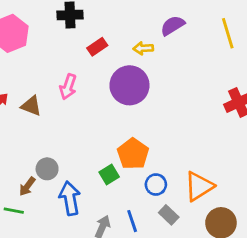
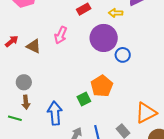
gray circle: (47, 169) -> (24, 82), moved
blue circle: (156, 185) -> (123, 55), moved
brown arrow: (27, 186) -> (26, 102), turned -48

